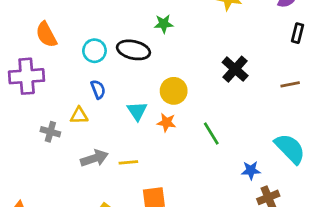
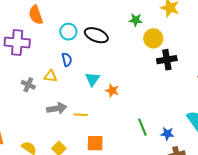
green star: (164, 24) -> (136, 20), moved
black cross: (235, 69) -> (167, 60), turned 30
yellow circle: (174, 91) -> (153, 38), moved
green line: (211, 134) -> (142, 127), moved

